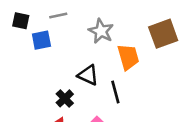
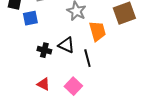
black cross: (65, 98) -> (44, 50), moved, turned -32

